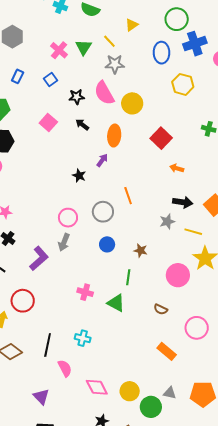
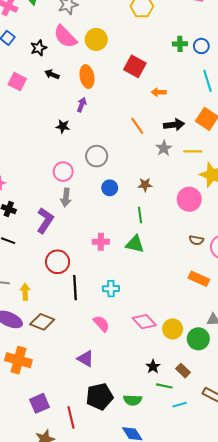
orange line: (128, 196) -> (137, 126), moved
red circle: (23, 301) -> (58, 262), moved
brown semicircle: (161, 309) -> (196, 240), moved
black line: (48, 345) -> (75, 288), moved
pink diamond: (97, 387) -> (144, 322), moved

